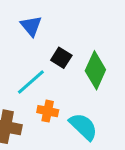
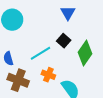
blue triangle: (31, 26) -> (68, 13), moved

